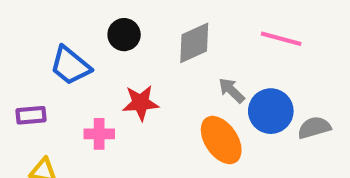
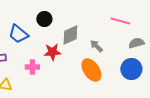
gray diamond: (194, 43) -> (70, 35), moved
blue circle: (271, 111) -> (131, 69), moved
gray semicircle: (314, 128) -> (136, 43), moved

